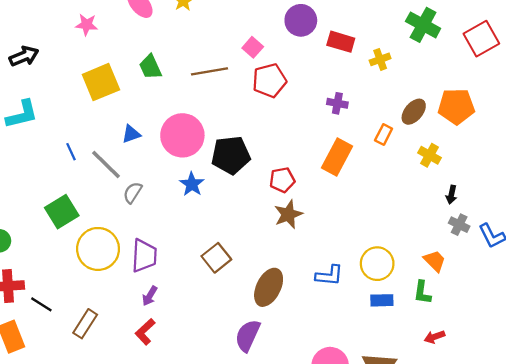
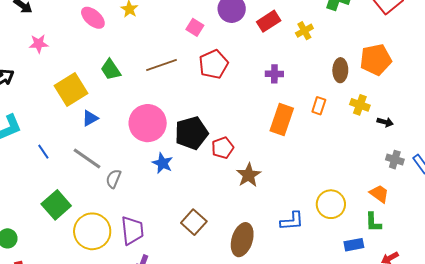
pink star: (87, 25) -> (39, 44), moved
red rectangle: (341, 42) -> (269, 21), turned -40
pink square: (253, 47) -> (195, 27), moved
brown ellipse: (414, 112) -> (340, 70), turned -30
blue triangle: (131, 134) -> (90, 118), moved
orange rectangle: (384, 135) -> (319, 106), moved
blue line: (71, 152) -> (43, 152), moved
red pentagon: (282, 180) -> (223, 148), moved
black arrow: (451, 195) -> (385, 122), moved, turned -77
blue rectangle: (382, 300) -> (354, 245), moved

